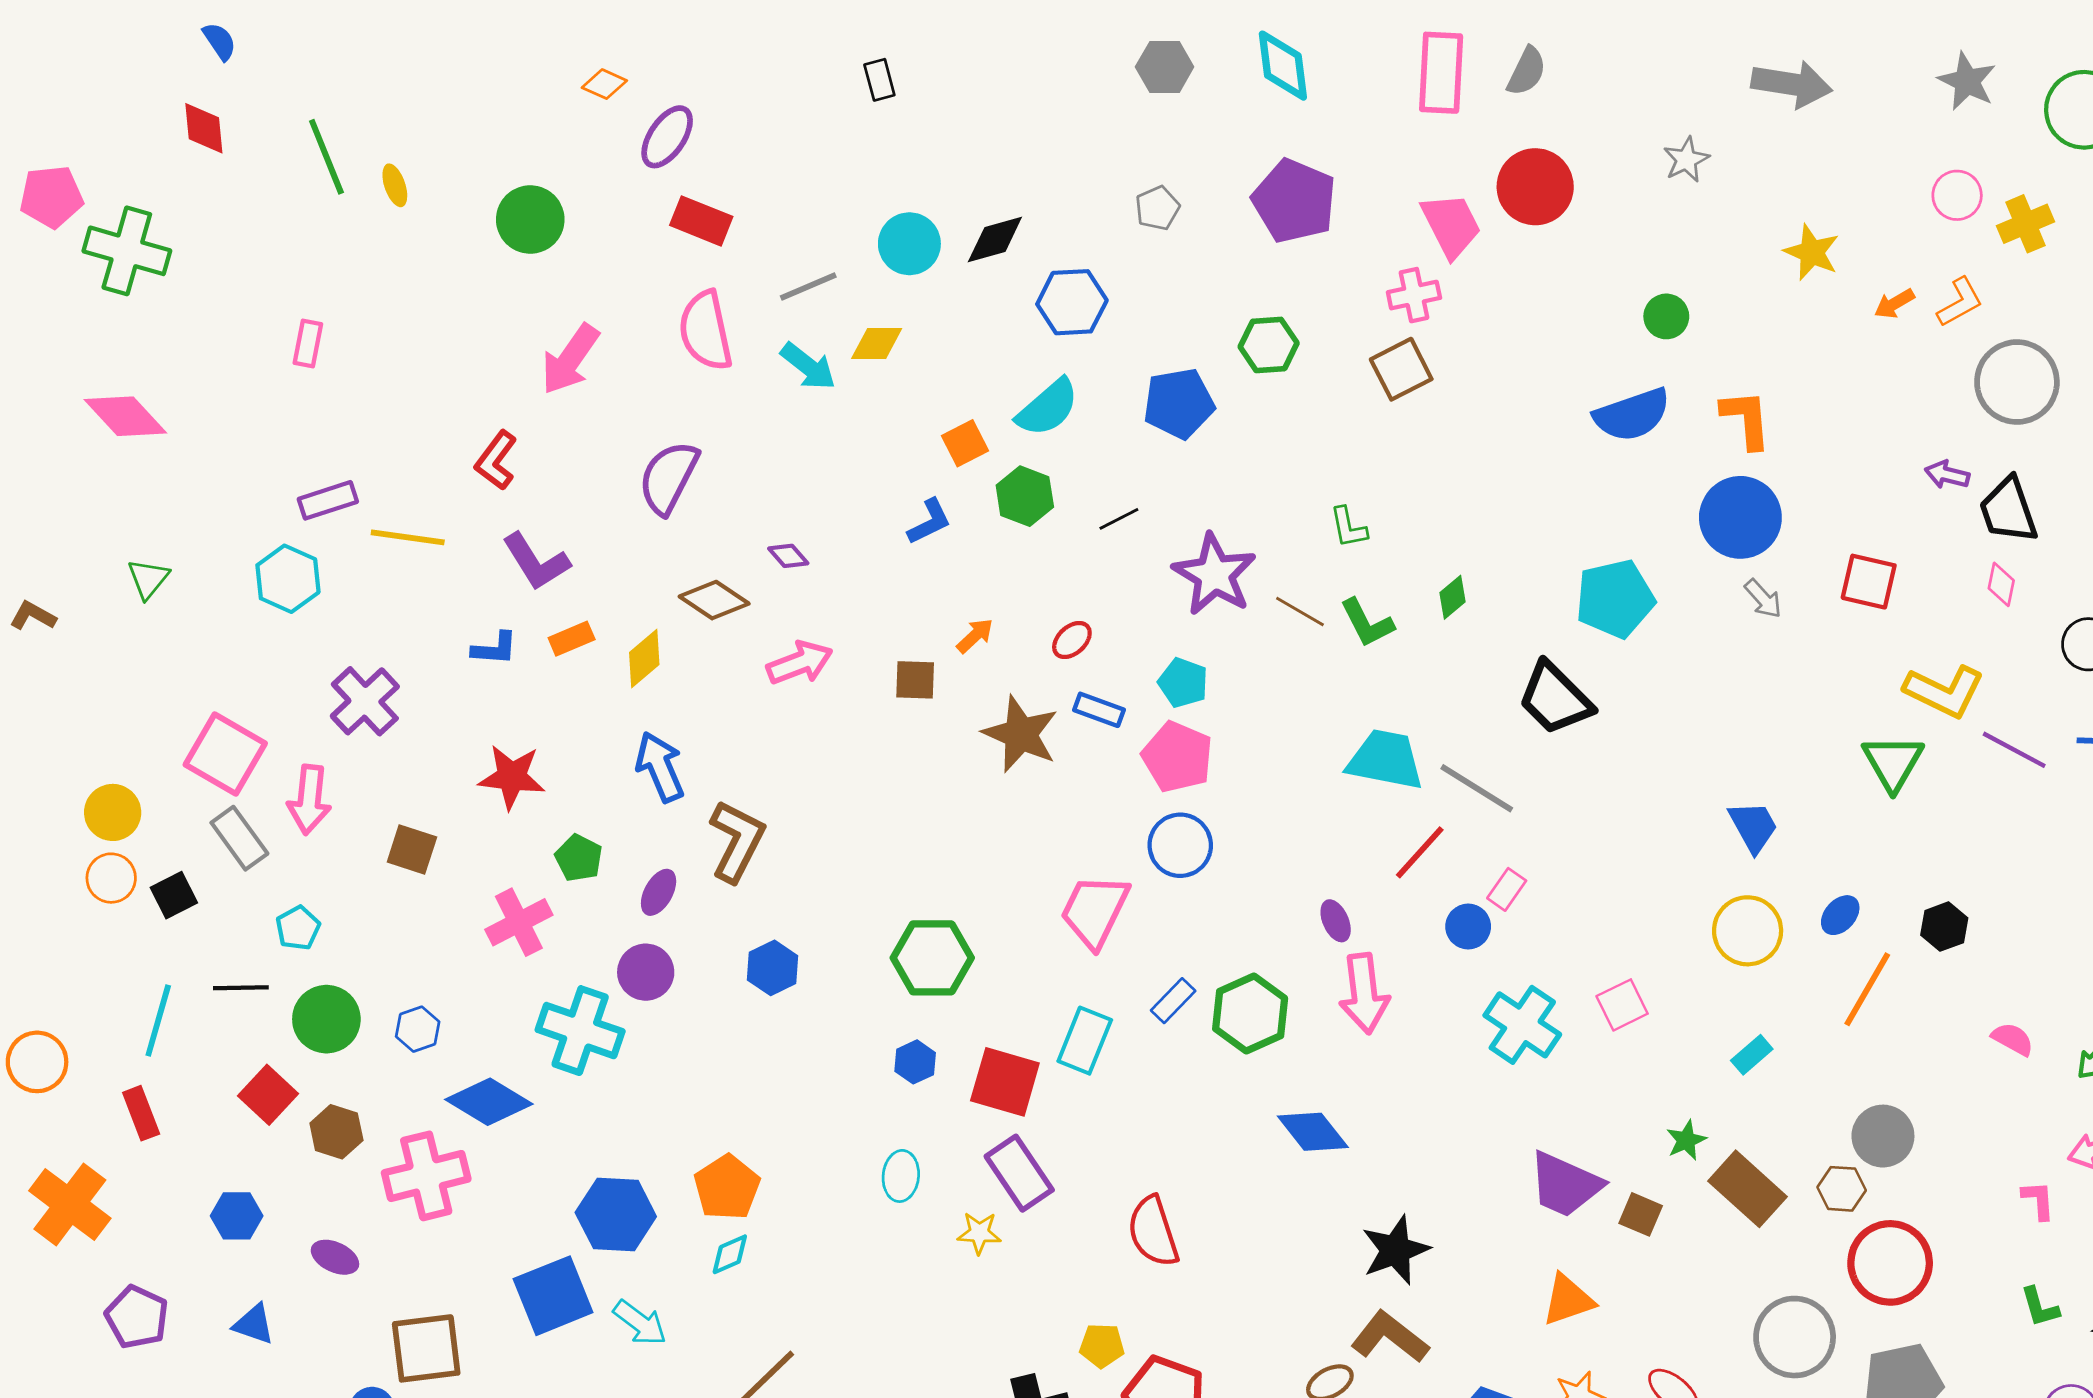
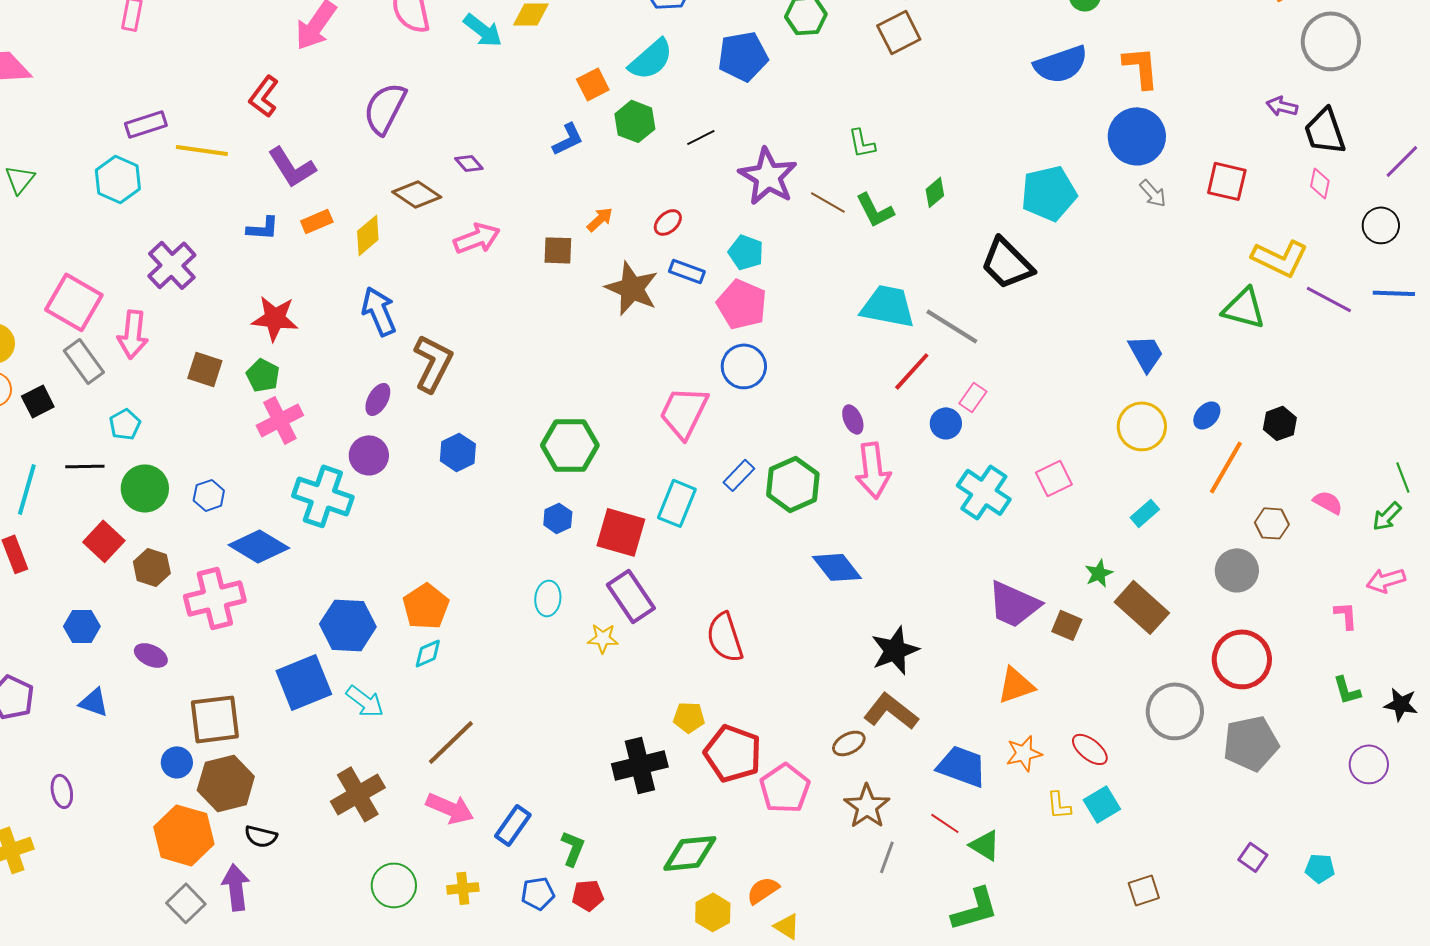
green triangle: (1893, 763) -> (1244, 308), turned -45
green pentagon: (579, 858) -> (263, 375), moved
brown hexagon: (1842, 1189) -> (1272, 523), moved

